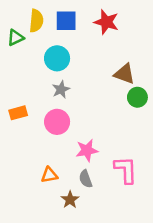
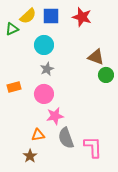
yellow semicircle: (36, 21) -> (28, 16), turned 42
pink star: (87, 150) -> (55, 116), moved
pink L-shape: (126, 170) -> (93, 147), moved
gray semicircle: (86, 179) -> (66, 138), size x1.5
brown star: (70, 200) -> (30, 156), moved

